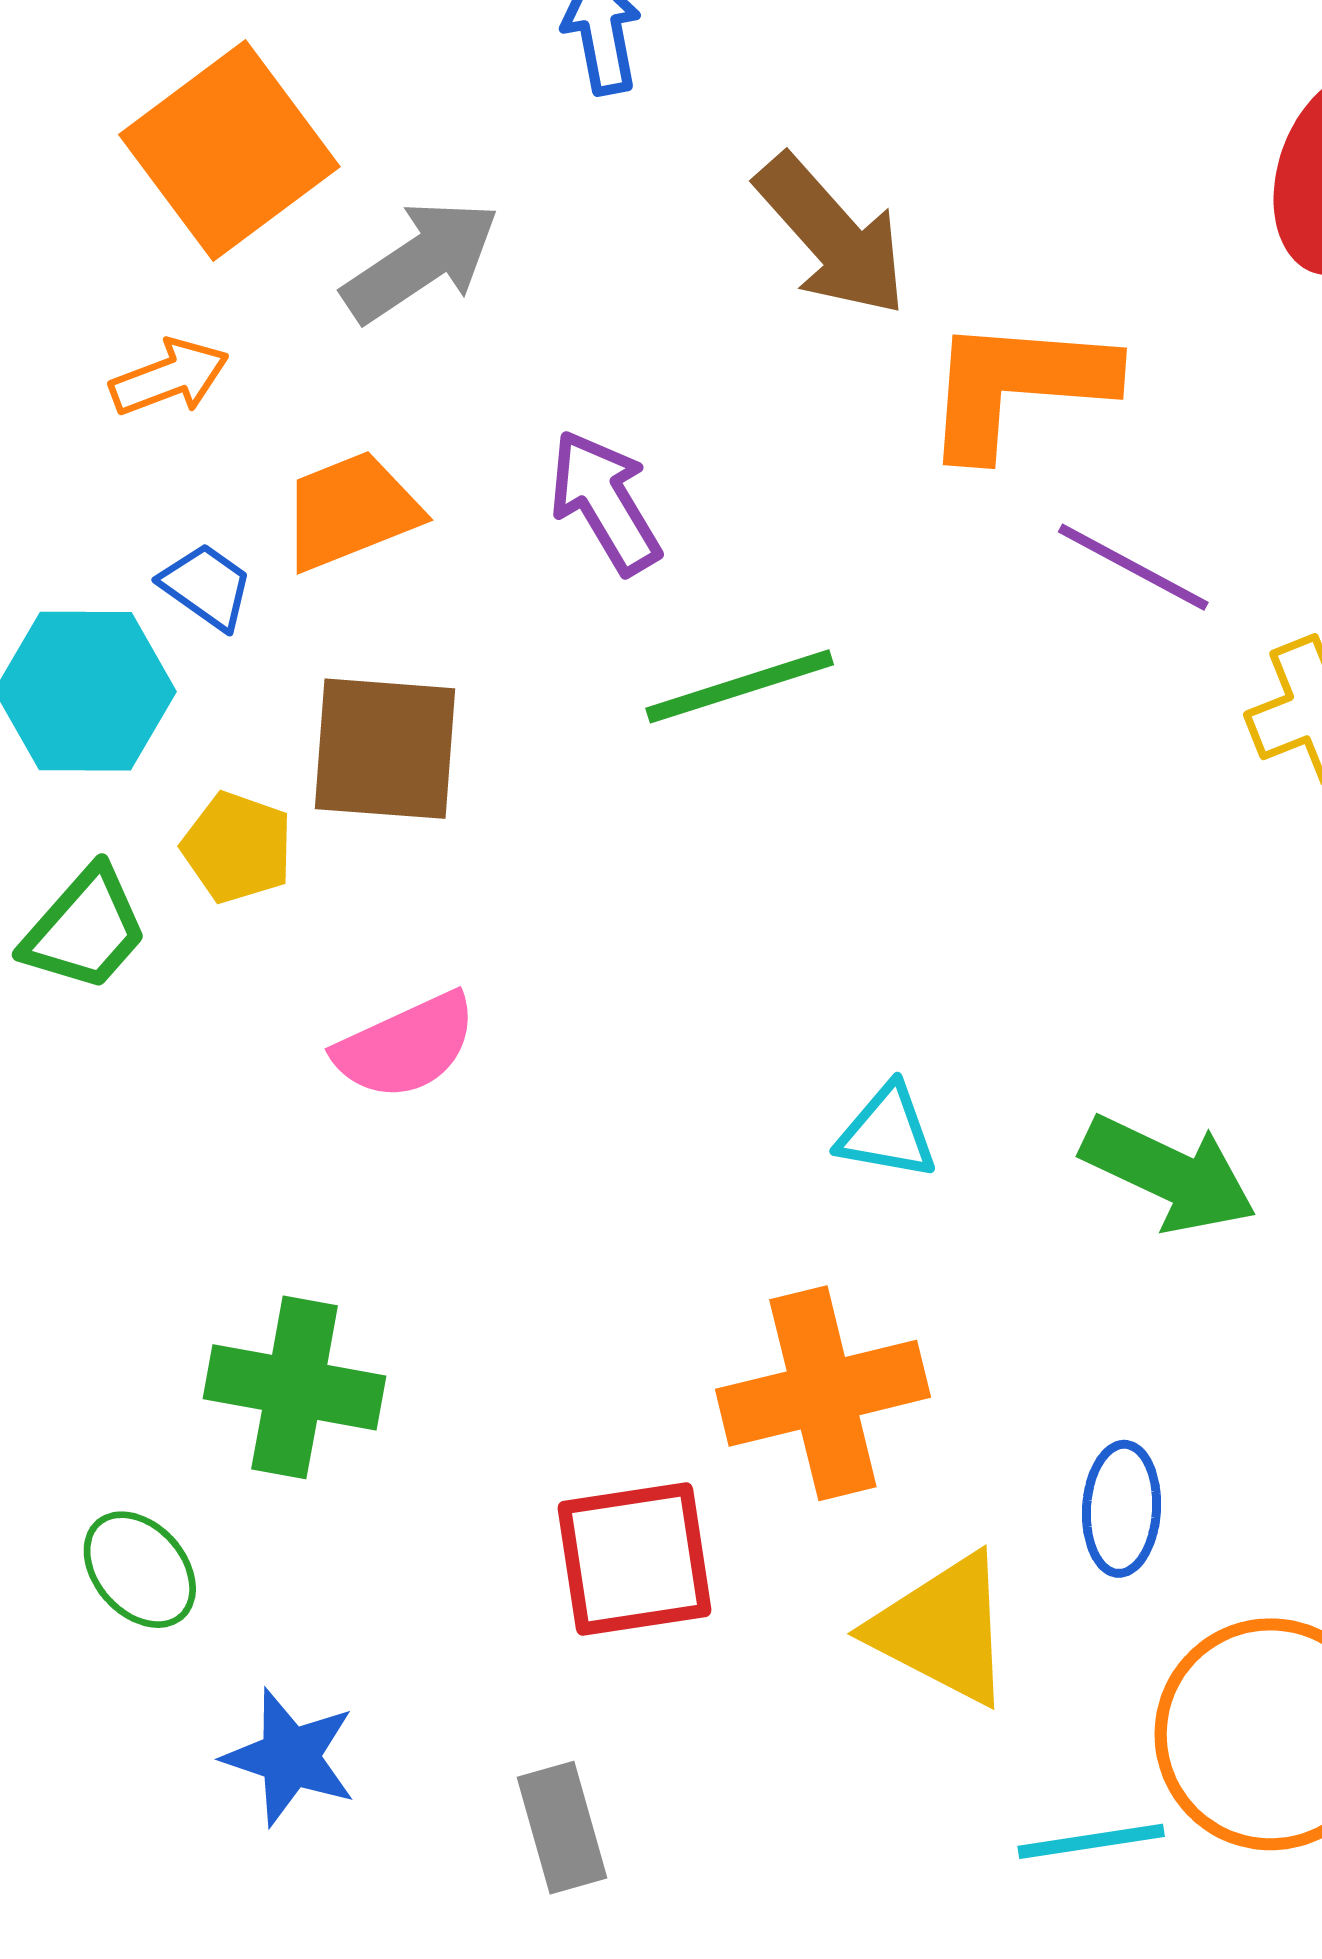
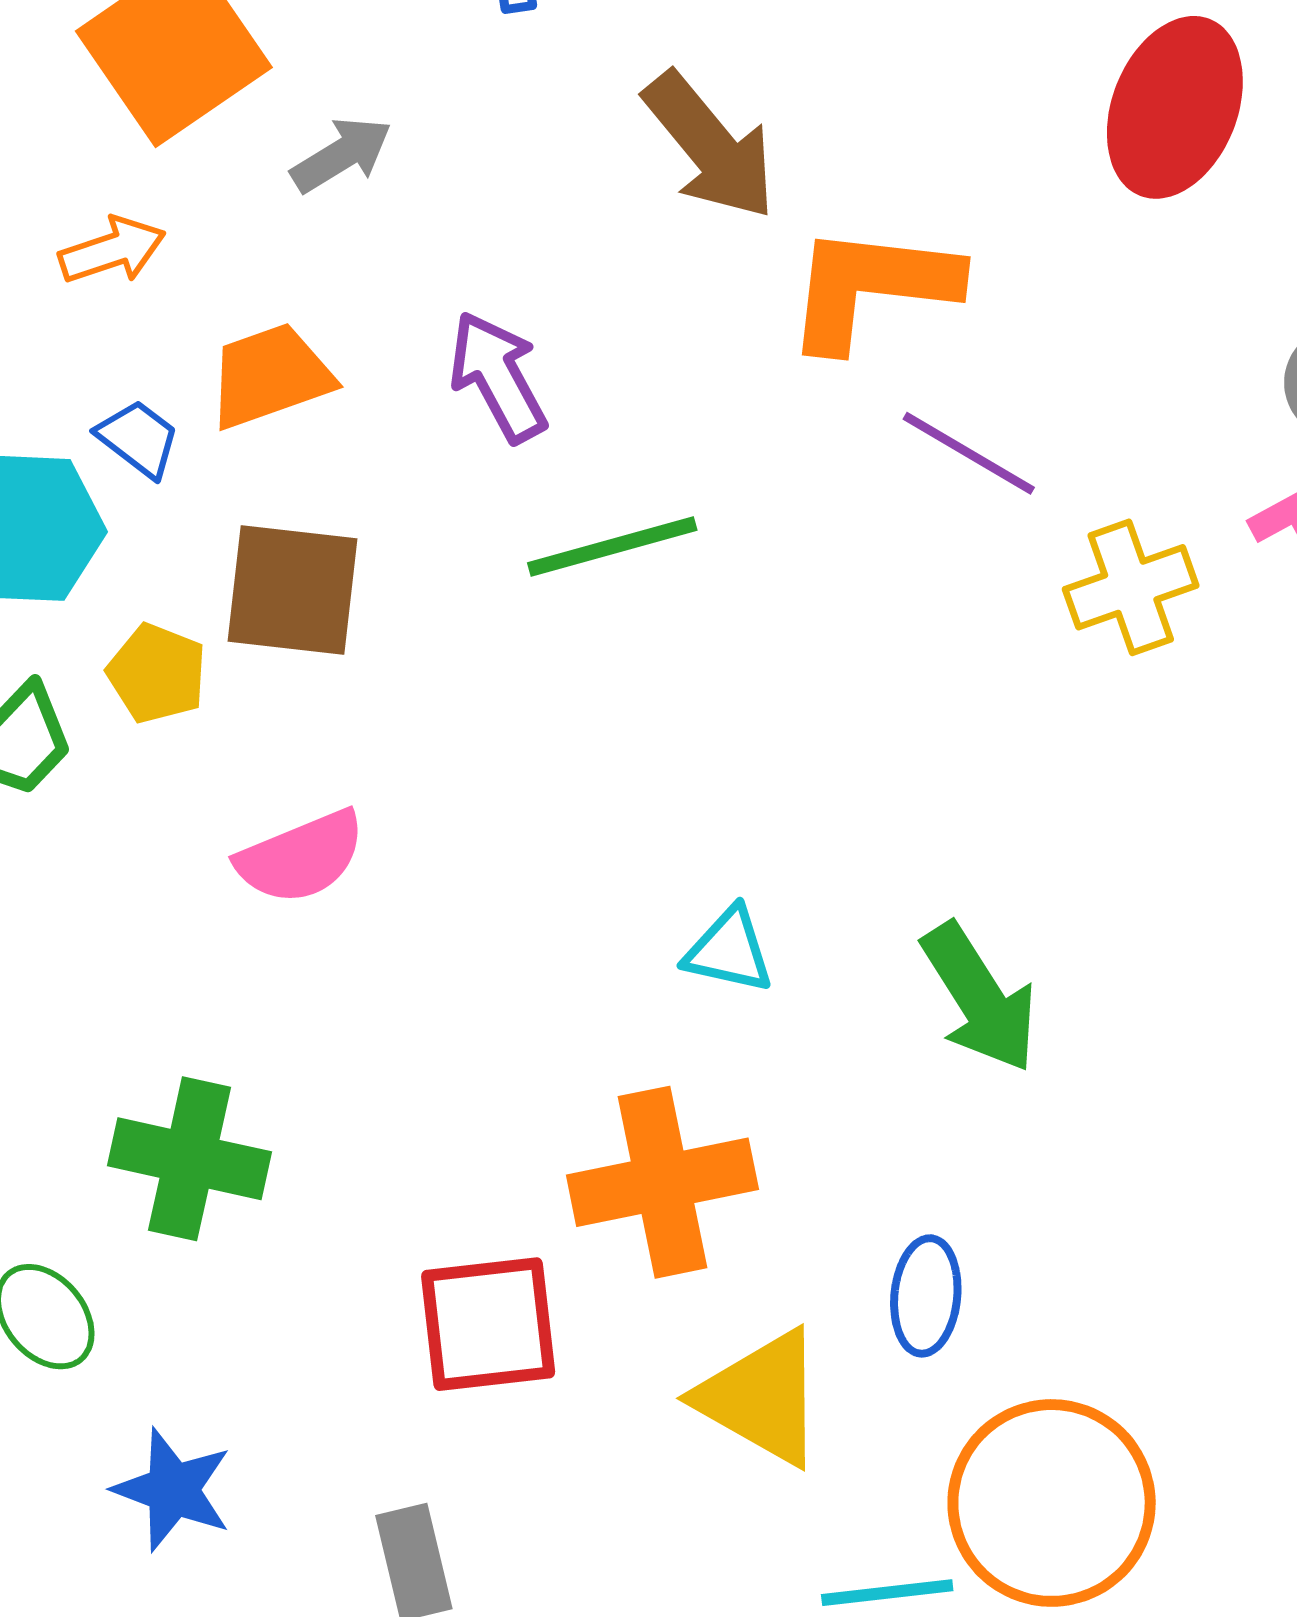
gray arrow: (421, 261) -> (341, 155), size x0.7
green arrow: (1169, 1174) -> (980, 998), turned 30

